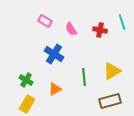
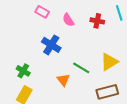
green line: (84, 77) -> (81, 68), turned -54
orange triangle: (55, 89) -> (63, 80), moved, turned -40

